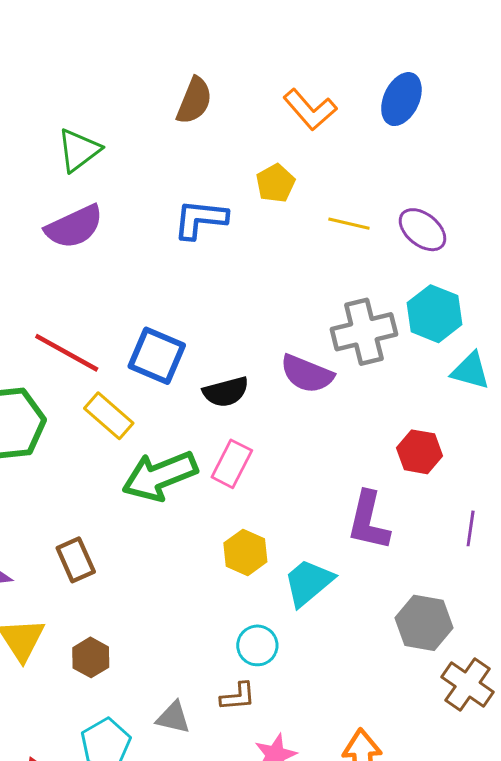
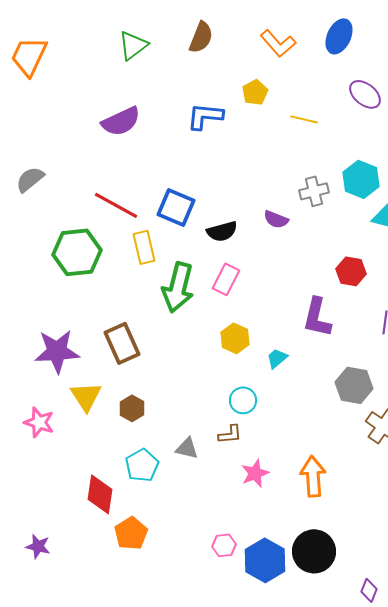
green triangle: (79, 150) -> (133, 45), moved
purple ellipse: (422, 230) -> (365, 94), moved
gray cross: (364, 332) -> (314, 191), size x0.7
purple semicircle: (307, 374) -> (276, 219), size x0.7
yellow rectangle: (109, 416) -> (144, 247), turned 36
green arrow: (160, 476) -> (178, 287), turned -54
brown rectangle: (76, 560) -> (122, 343), size x1.4
cyan trapezoid: (308, 582) -> (277, 358), size x0.6

